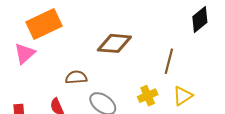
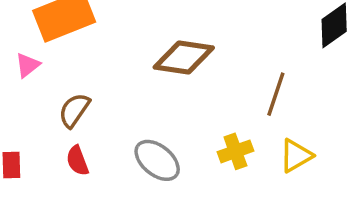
pink triangle: (25, 53) -> (28, 65), size x0.7
brown semicircle: (76, 77) -> (74, 110), moved, turned -55

